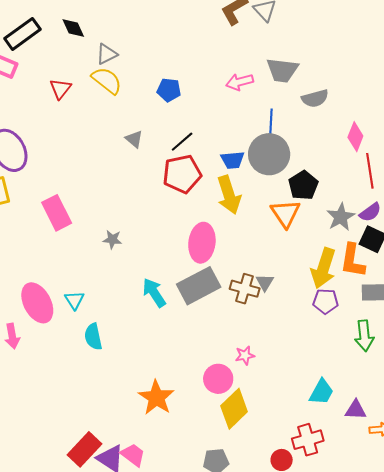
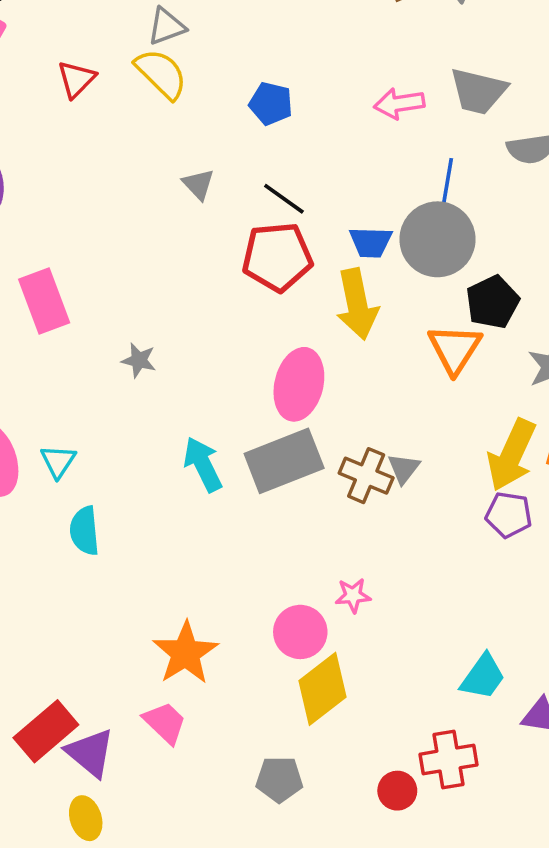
black line: (182, 142) -> (284, 199), turned 70
pink trapezoid: (133, 455) -> (165, 723), moved

